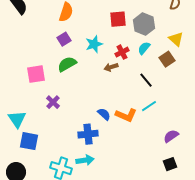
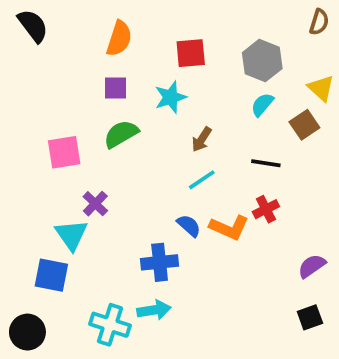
red square: (118, 19) -> (191, 53), moved
purple square: (64, 39) -> (115, 88), turned 32
red cross: (122, 52) -> (266, 209), moved
brown arrow: (111, 67) -> (202, 139), turned -40
black line: (146, 80) -> (266, 163), turned -42
cyan line: (149, 106) -> (202, 180), moved
cyan triangle: (17, 119) -> (71, 235), moved

